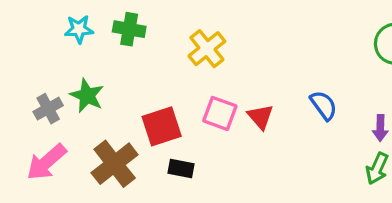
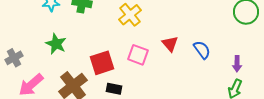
gray cross: (48, 109) -> (14, 58), moved
red triangle: (260, 117) -> (170, 44), moved

